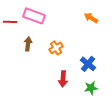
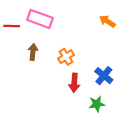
red arrow: (63, 79) -> (74, 83), moved
green star: (91, 88) -> (97, 104), moved

